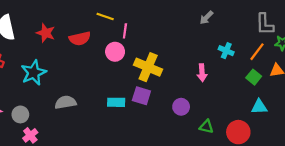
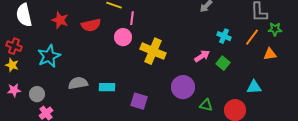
pink arrow: (202, 73) -> (202, 56), turned -119
green square: (254, 77) -> (223, 63), moved
purple square: (141, 96) -> (139, 101), moved
cyan rectangle: (116, 102) -> (107, 87), moved
purple circle: (181, 107) -> (183, 87), size x1.5

